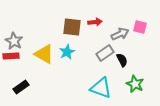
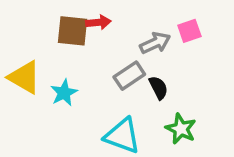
red arrow: (95, 22) -> (98, 22), moved
pink square: (140, 27) -> (189, 31), turned -32
cyan star: (67, 52) -> (64, 93), moved

